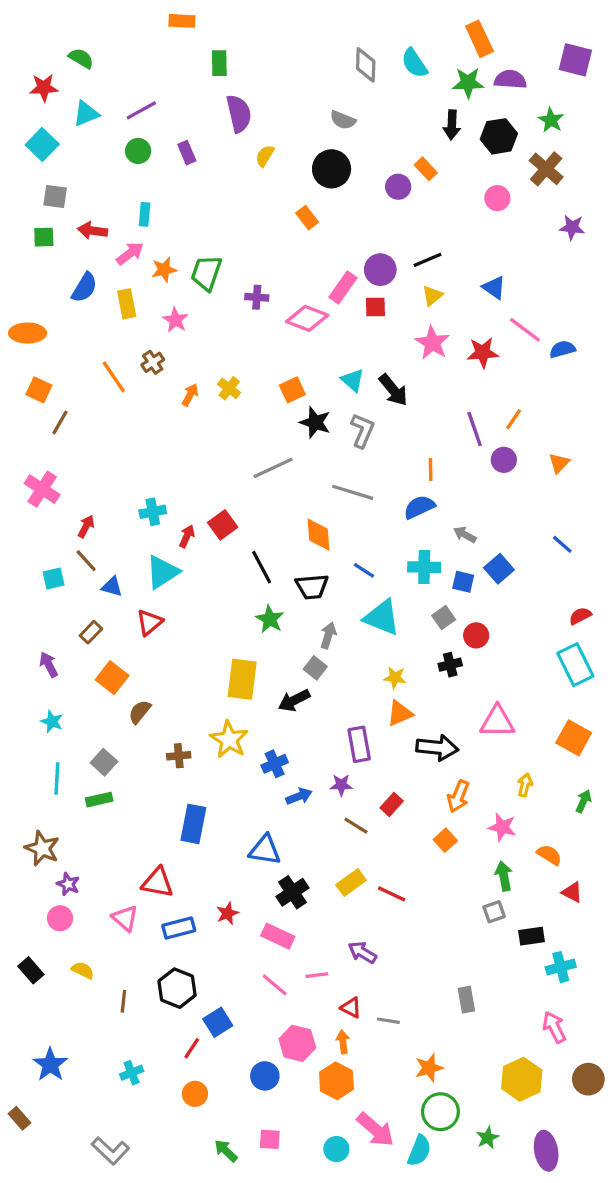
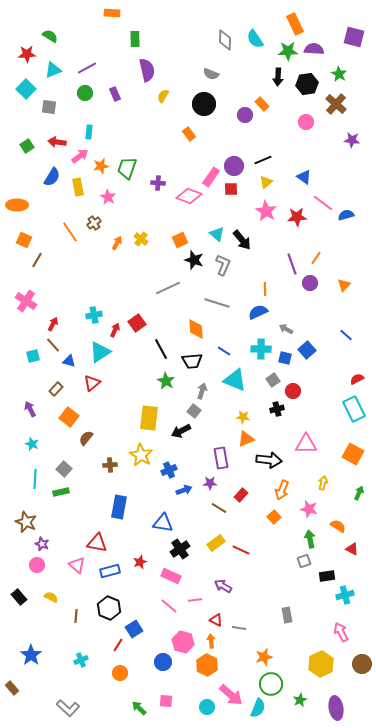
gray square: (55, 196) -> (49, 107), moved
green square: (44, 237) -> (27, 146), turned -32

